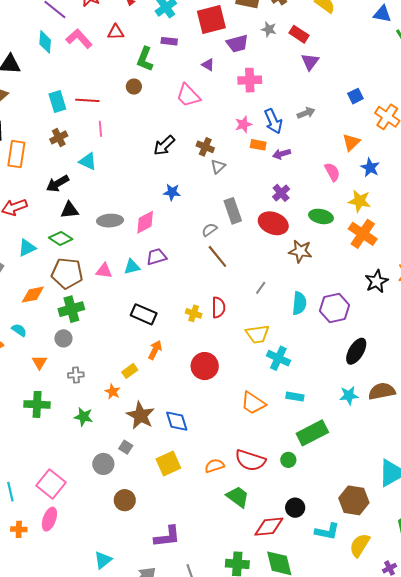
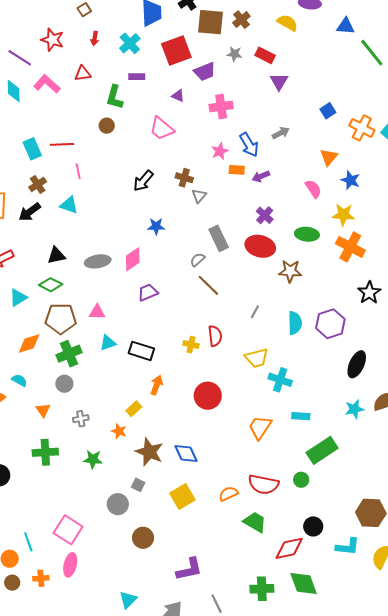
black arrow: (58, 184) -> (30, 212), moved
cyan triangle: (132, 267) -> (108, 343), moved
orange trapezoid: (253, 403) -> (260, 427), turned 96

